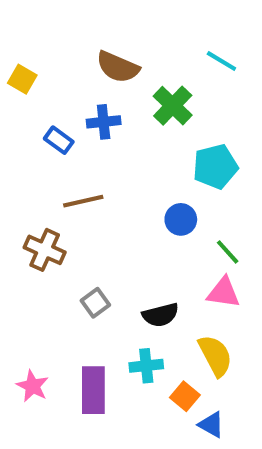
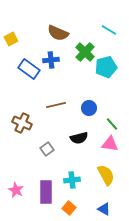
yellow square: (22, 79) -> (11, 39), turned 32
blue rectangle: (59, 140) -> (29, 69), size x1.5
cyan pentagon: (215, 167) -> (106, 67), moved
brown line: (83, 201) -> (56, 105), moved
black semicircle: (160, 315) -> (79, 138), moved
orange square: (185, 396) -> (69, 208), moved

